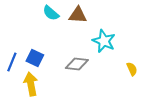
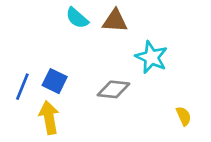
yellow semicircle: (132, 69) -> (184, 116), moved

